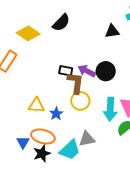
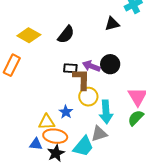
black semicircle: (61, 23) -> (66, 35), moved
yellow triangle: (36, 105) -> (47, 122), moved
cyan arrow: (110, 109) -> (106, 112), moved
blue triangle: (23, 142) -> (36, 144), turned -48

